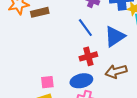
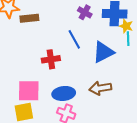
red cross: (88, 56) -> (51, 59), moved
pink square: (47, 82) -> (29, 91), size x1.6

